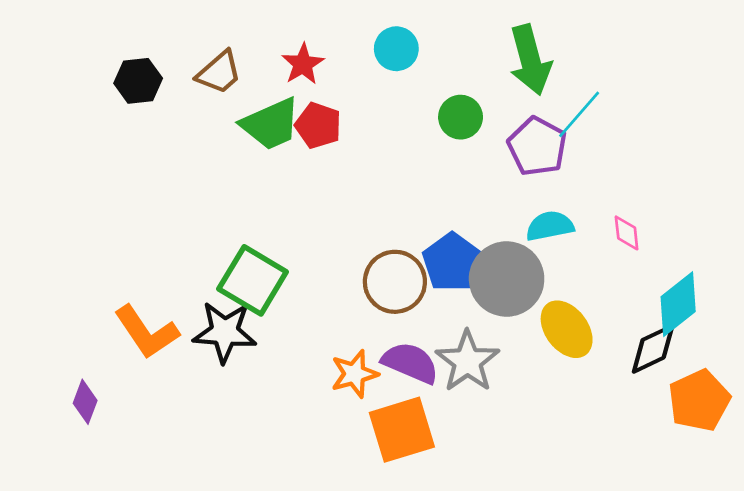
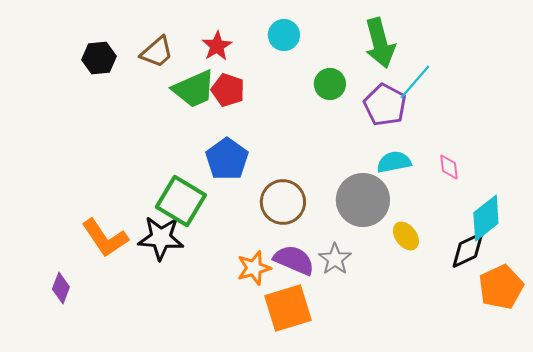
blue pentagon: (452, 262) -> (227, 159), moved
yellow ellipse: (567, 329) -> (406, 236), size x0.7
gray star: (467, 361) -> (335, 259), size x0.7

